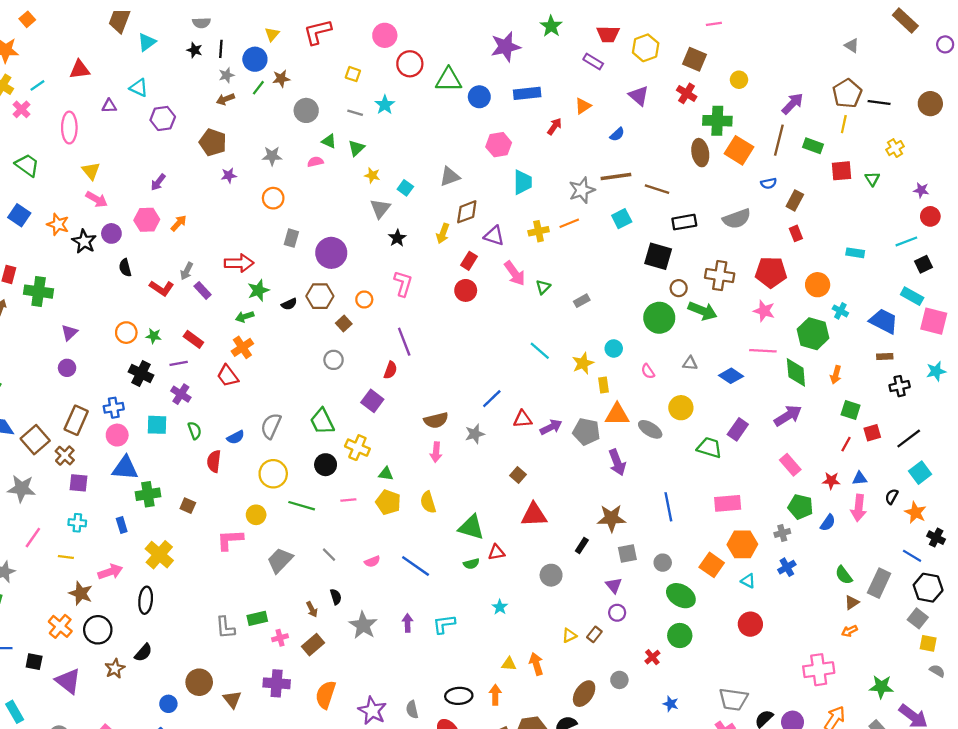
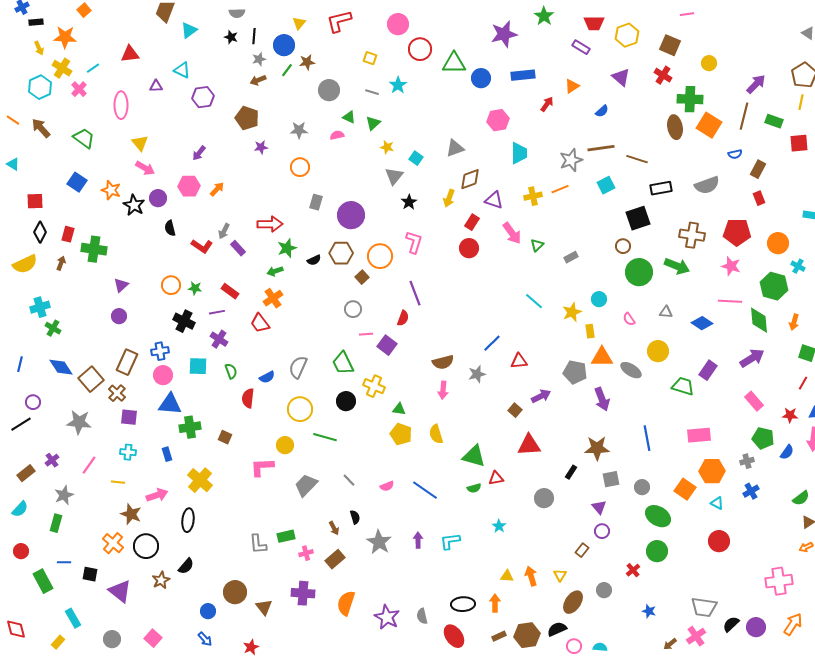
black square: (658, 256) -> (638, 218), turned -35
brown circle: (679, 288) -> (623, 246), moved
orange circle: (364, 300) -> (380, 256), size x1.6
purple arrow: (551, 427) -> (541, 396), moved
pink line: (348, 500) -> (366, 334), moved
green semicircle: (844, 575) -> (801, 498), turned -90
yellow triangle: (569, 636) -> (560, 575), moved, turned -32

